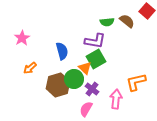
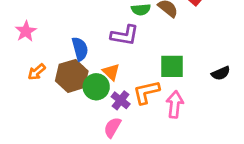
green square: (96, 59) -> (172, 66), moved, turned 30
orange L-shape: (136, 82) -> (146, 92), moved
brown hexagon: (58, 85) -> (72, 76), moved
pink arrow: (116, 99) -> (175, 104), moved

